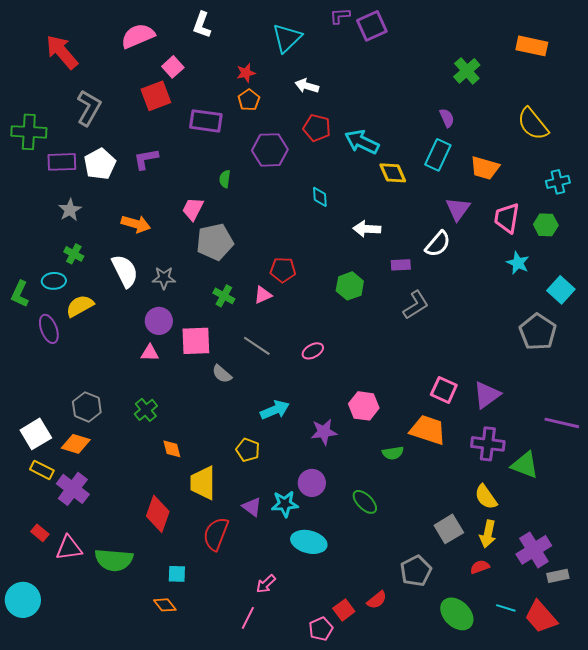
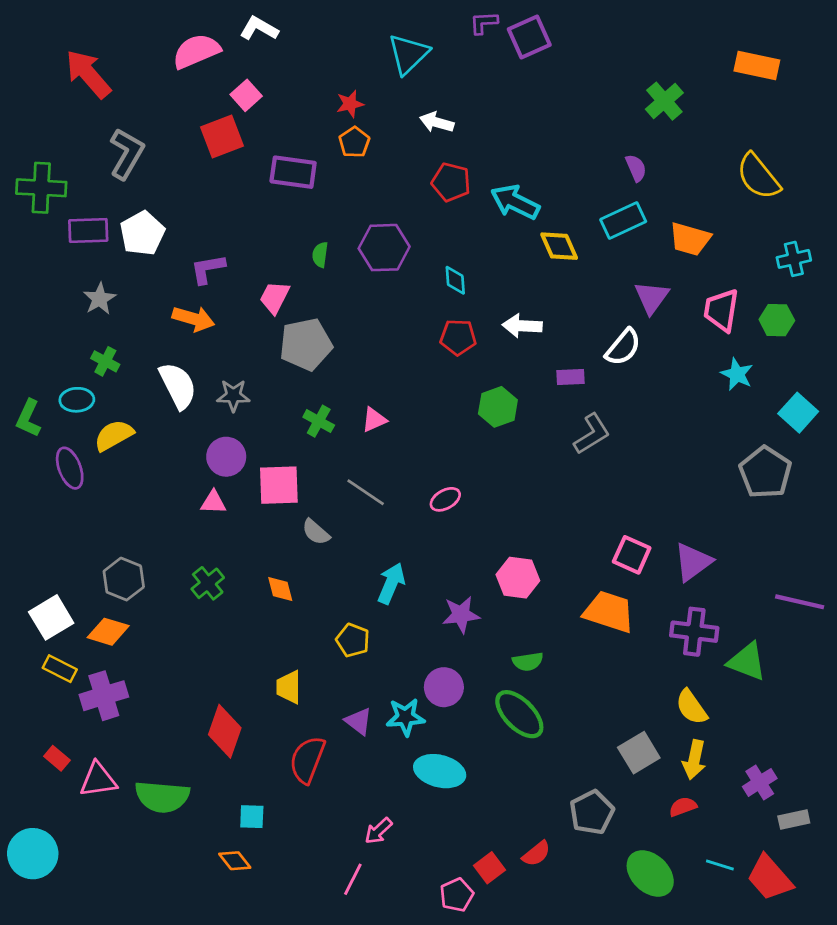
white L-shape: (202, 25) -> (259, 28), moved, turned 100
purple hexagon: (270, 150) -> (384, 248), moved
cyan rectangle: (438, 155) -> (623, 221), turned 40
purple L-shape: (146, 159) -> (208, 269), moved
red pentagon: (283, 270) -> (458, 337), moved
cyan arrow: (275, 410) -> (391, 583), turned -44
orange diamond: (172, 449) -> (280, 589), moved
green semicircle: (393, 453) -> (528, 662), moved
yellow trapezoid: (203, 483) -> (289, 687), size x0.7
purple cross: (73, 489) -> (104, 696), turned 36
green ellipse: (365, 502) -> (519, 714), size x1.4
purple cross: (534, 550) -> (760, 782), size x0.7

